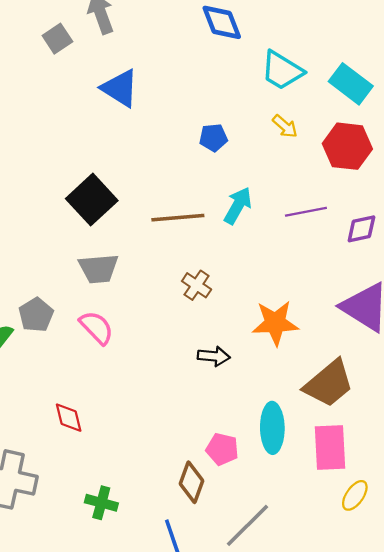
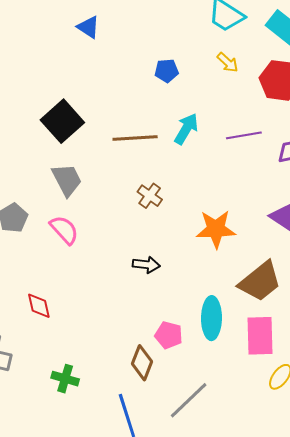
blue triangle: (120, 88) -> (88, 27), size x0.7
gray trapezoid: (98, 269) -> (67, 180), turned -114
black arrow: (214, 356) -> (146, 265), moved

